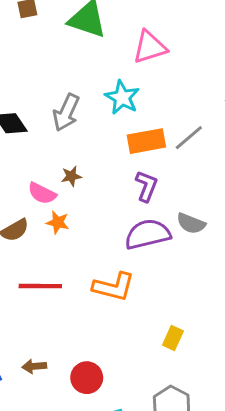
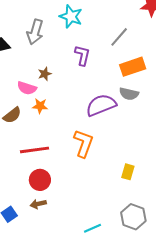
orange rectangle: (146, 141) -> (133, 67), moved
purple L-shape: (146, 186) -> (82, 55), moved
orange L-shape: (114, 287) -> (83, 143), turned -76
red circle: (87, 378) -> (40, 180), moved

